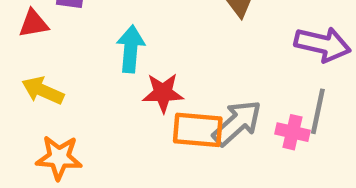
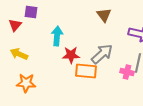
red triangle: (34, 24) -> (15, 25), turned -40
gray arrow: (237, 123) -> (102, 54), moved

